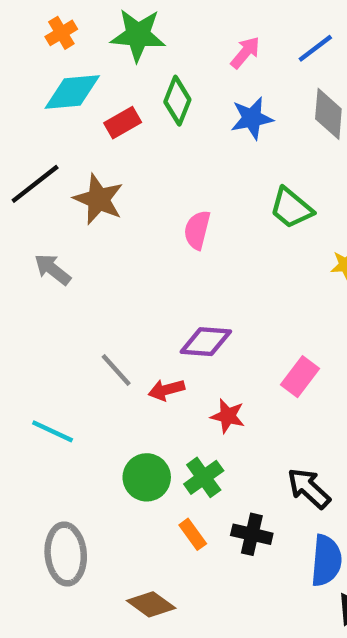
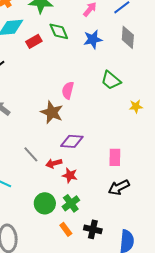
green diamond: (177, 101) -> (59, 31), turned -45
brown star: (99, 199) -> (52, 112), moved
pink rectangle: (300, 377) -> (115, 157), turned -36
red star: (228, 416) -> (70, 175), moved
black arrow: (309, 488) -> (119, 187), moved, turned -70

